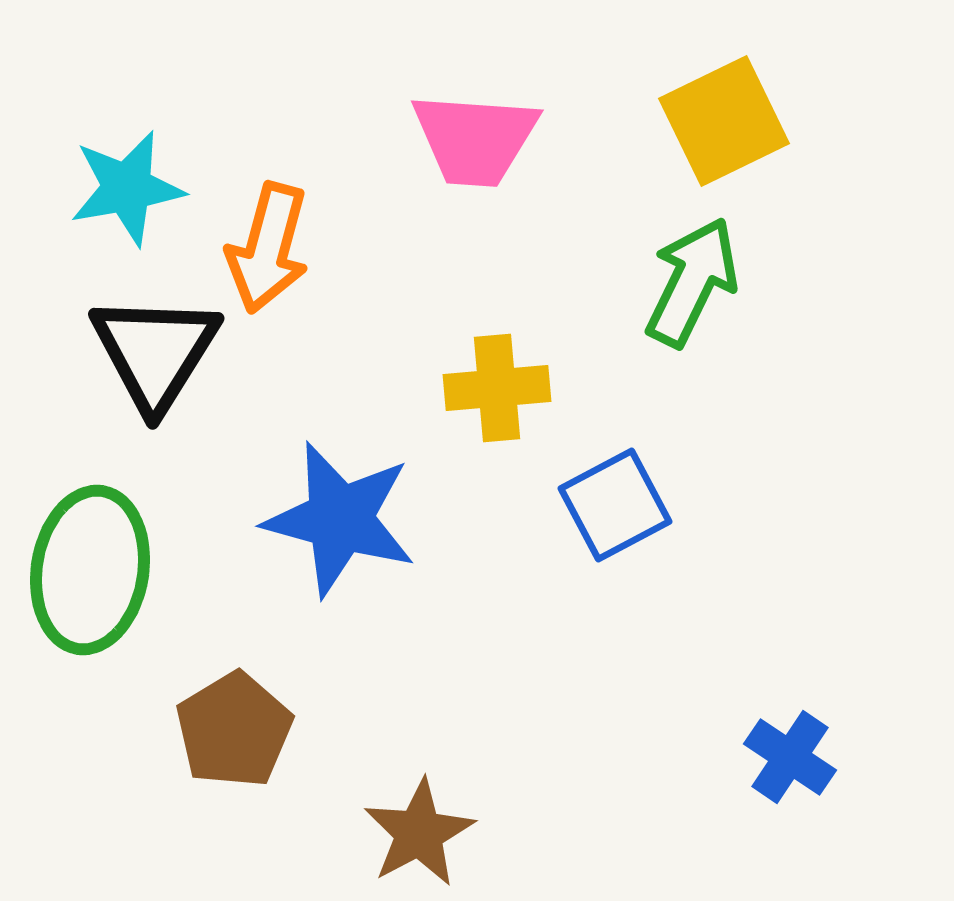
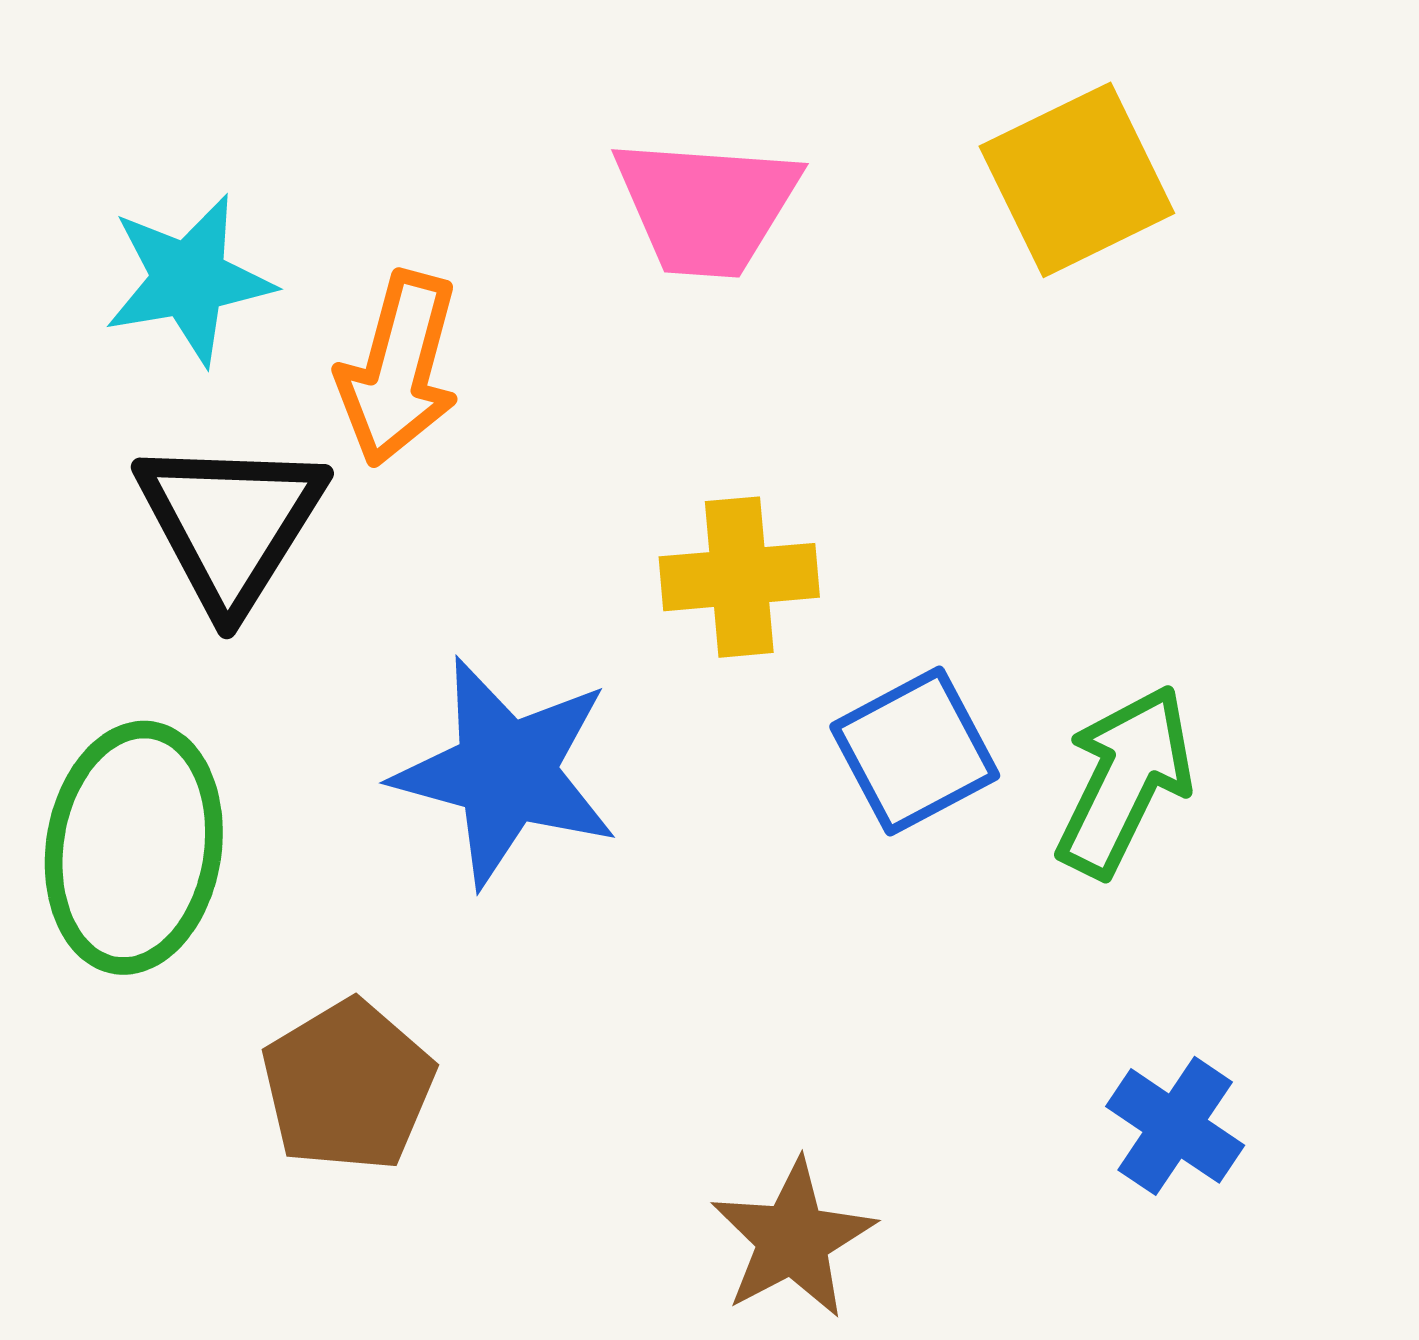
green arrow: (692, 282) -> (1125, 781), moved
brown star: (419, 833) -> (793, 1239), moved

